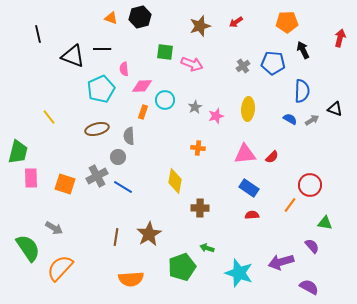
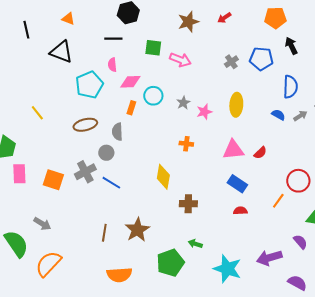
orange triangle: (111, 18) -> (68, 19), moved
black line: (102, 49) -> (113, 39), moved

